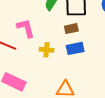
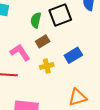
brown rectangle: (71, 29) -> (43, 41), moved

